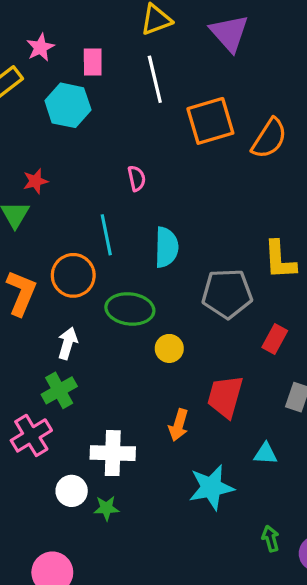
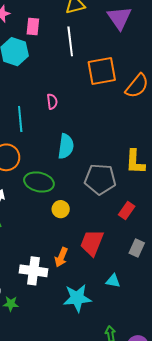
cyan line: (106, 235) -> (20, 119), moved
white cross: (113, 453) -> (33, 271), moved

